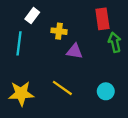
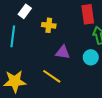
purple triangle: (75, 51) -> (63, 52), moved
cyan circle: (106, 91) -> (91, 57), moved

